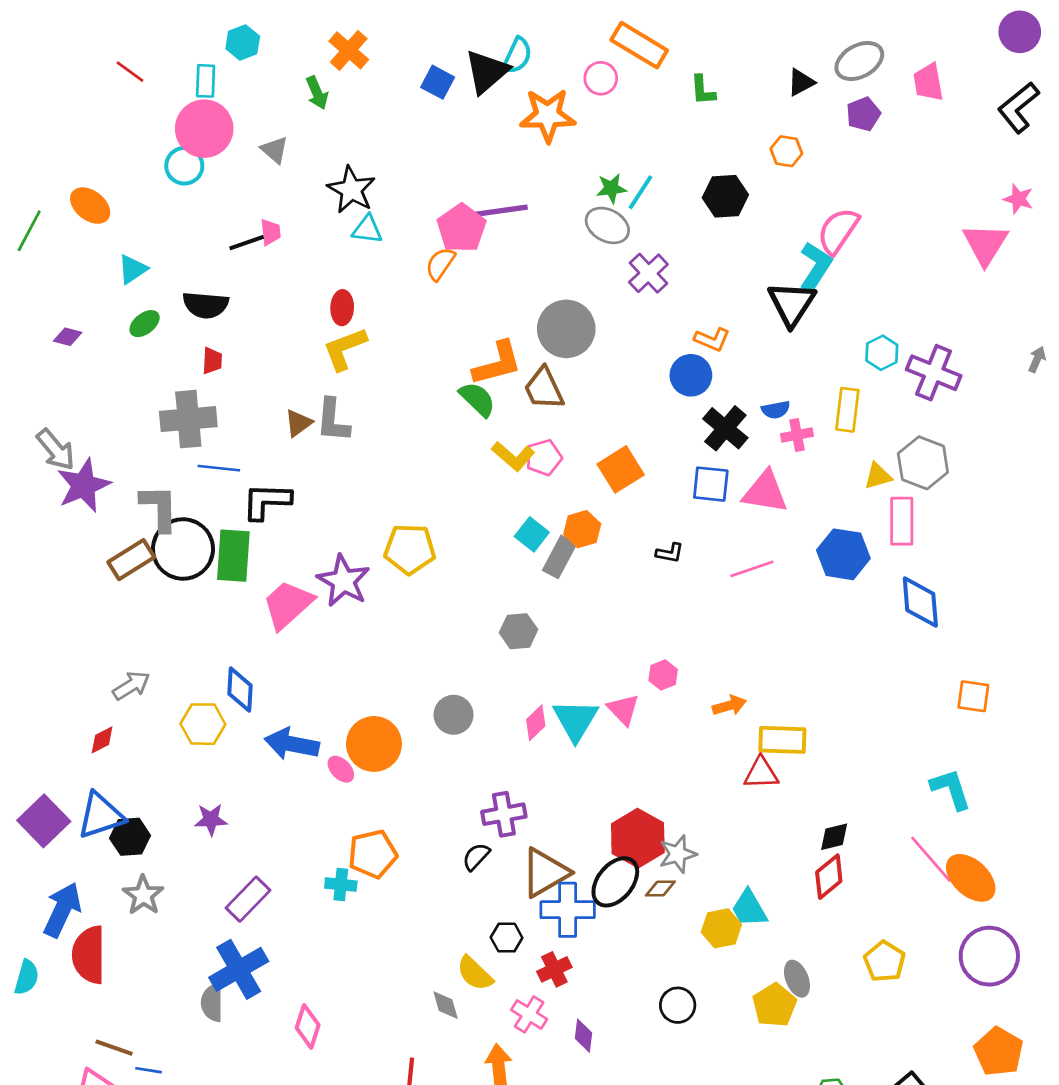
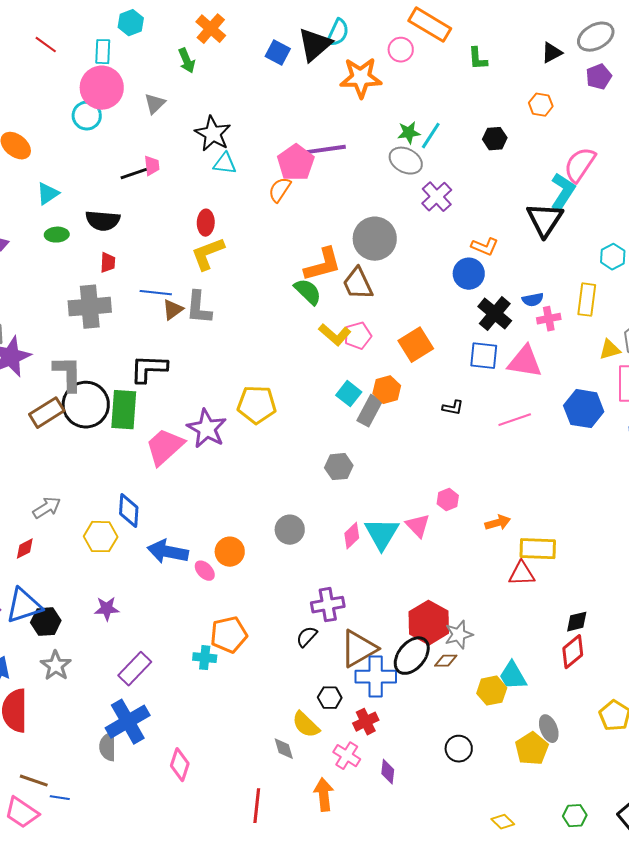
gray triangle: (275, 150) -> (155, 104), turned 35
black hexagon: (725, 196) -> (495, 139), size x0.7
green ellipse: (145, 324) -> (57, 235), turned 35
blue line: (219, 468) -> (156, 293), moved
orange circle: (374, 744) -> (230, 552), size x0.7

